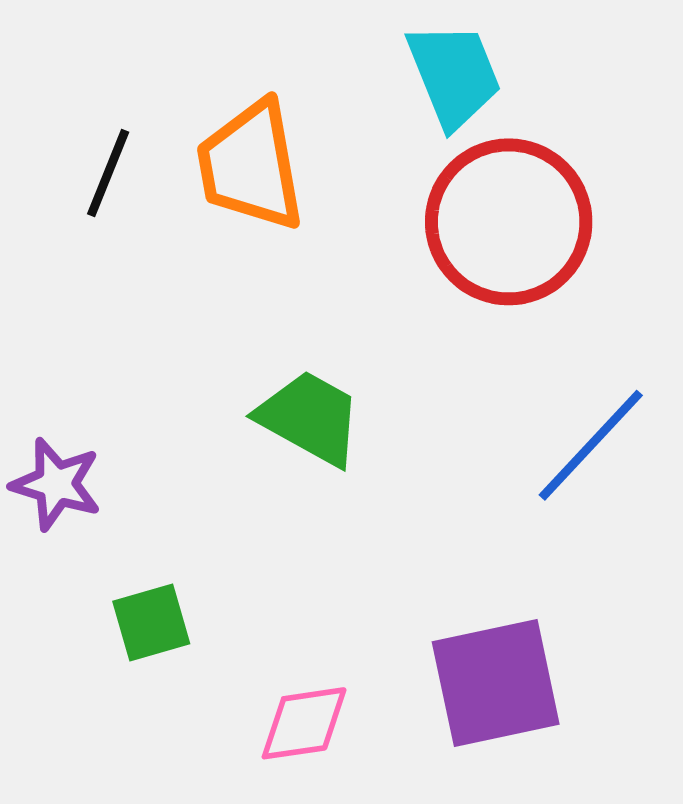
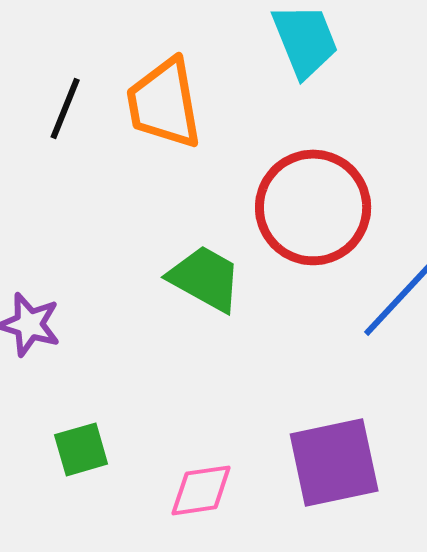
red circle: (509, 222) -> (313, 207), moved
green square: (151, 622) -> (81, 449), moved

